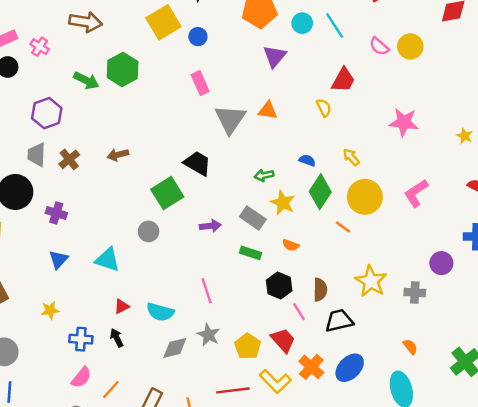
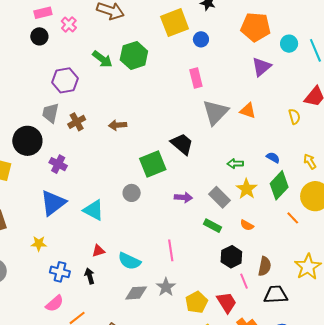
blue triangle: (58, 259) -> (53, 203), size x1.6

